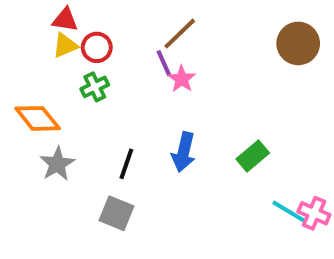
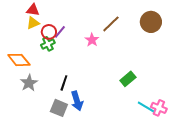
brown line: (180, 34) -> (111, 24), moved
red circle: (97, 47) -> (49, 32), moved
purple line: (164, 63) -> (60, 32), moved, turned 64
blue arrow: (184, 152) -> (77, 101), moved, turned -30

